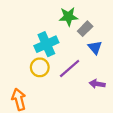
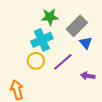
green star: (68, 17) -> (50, 17), moved
gray rectangle: (85, 29) -> (77, 26), size x1.5

